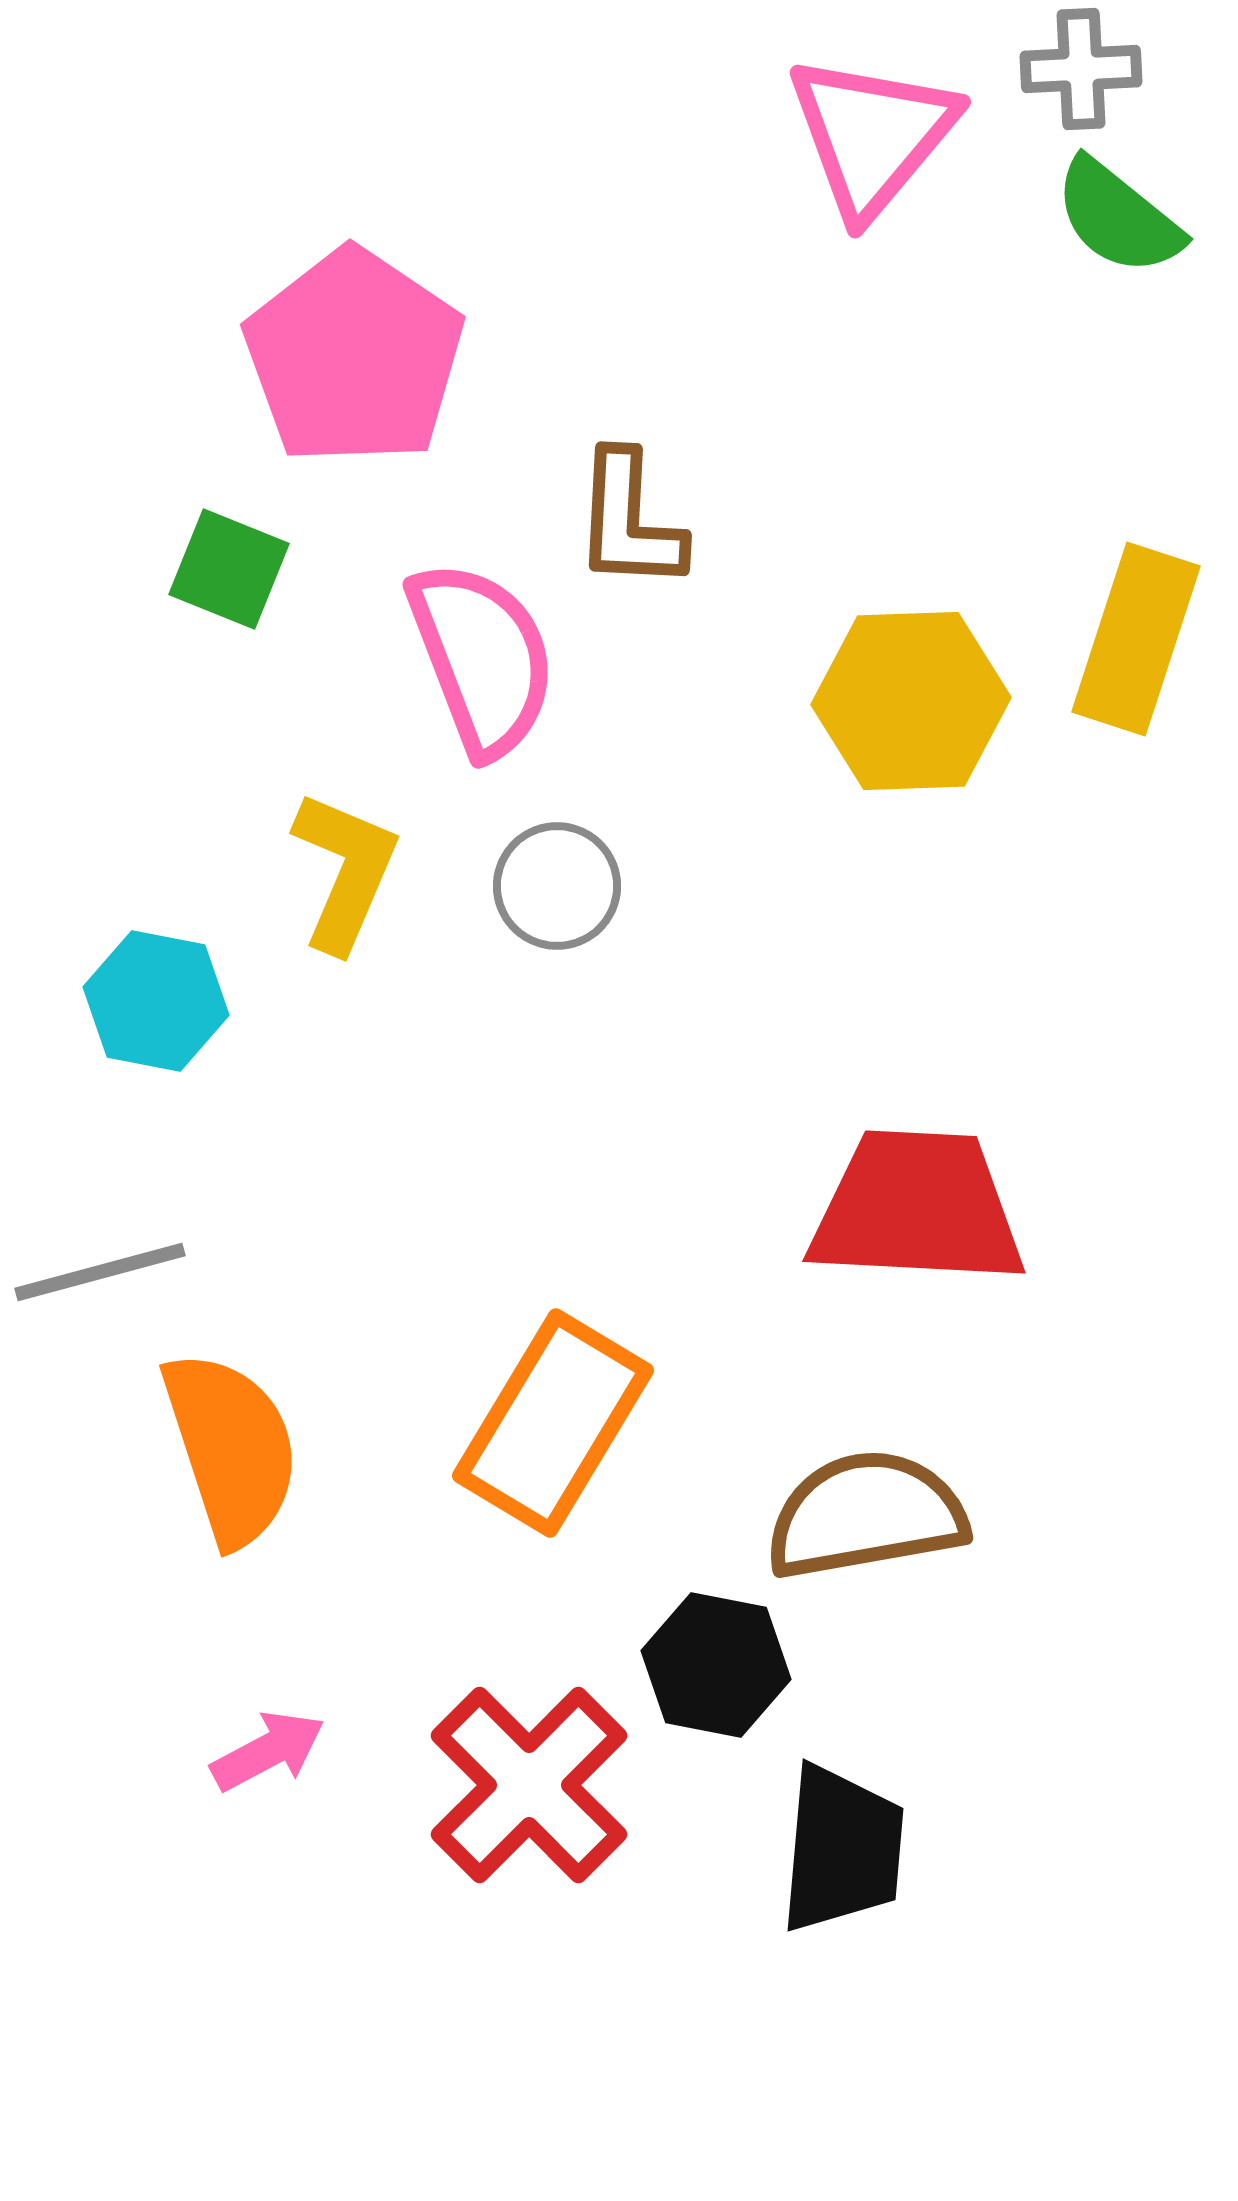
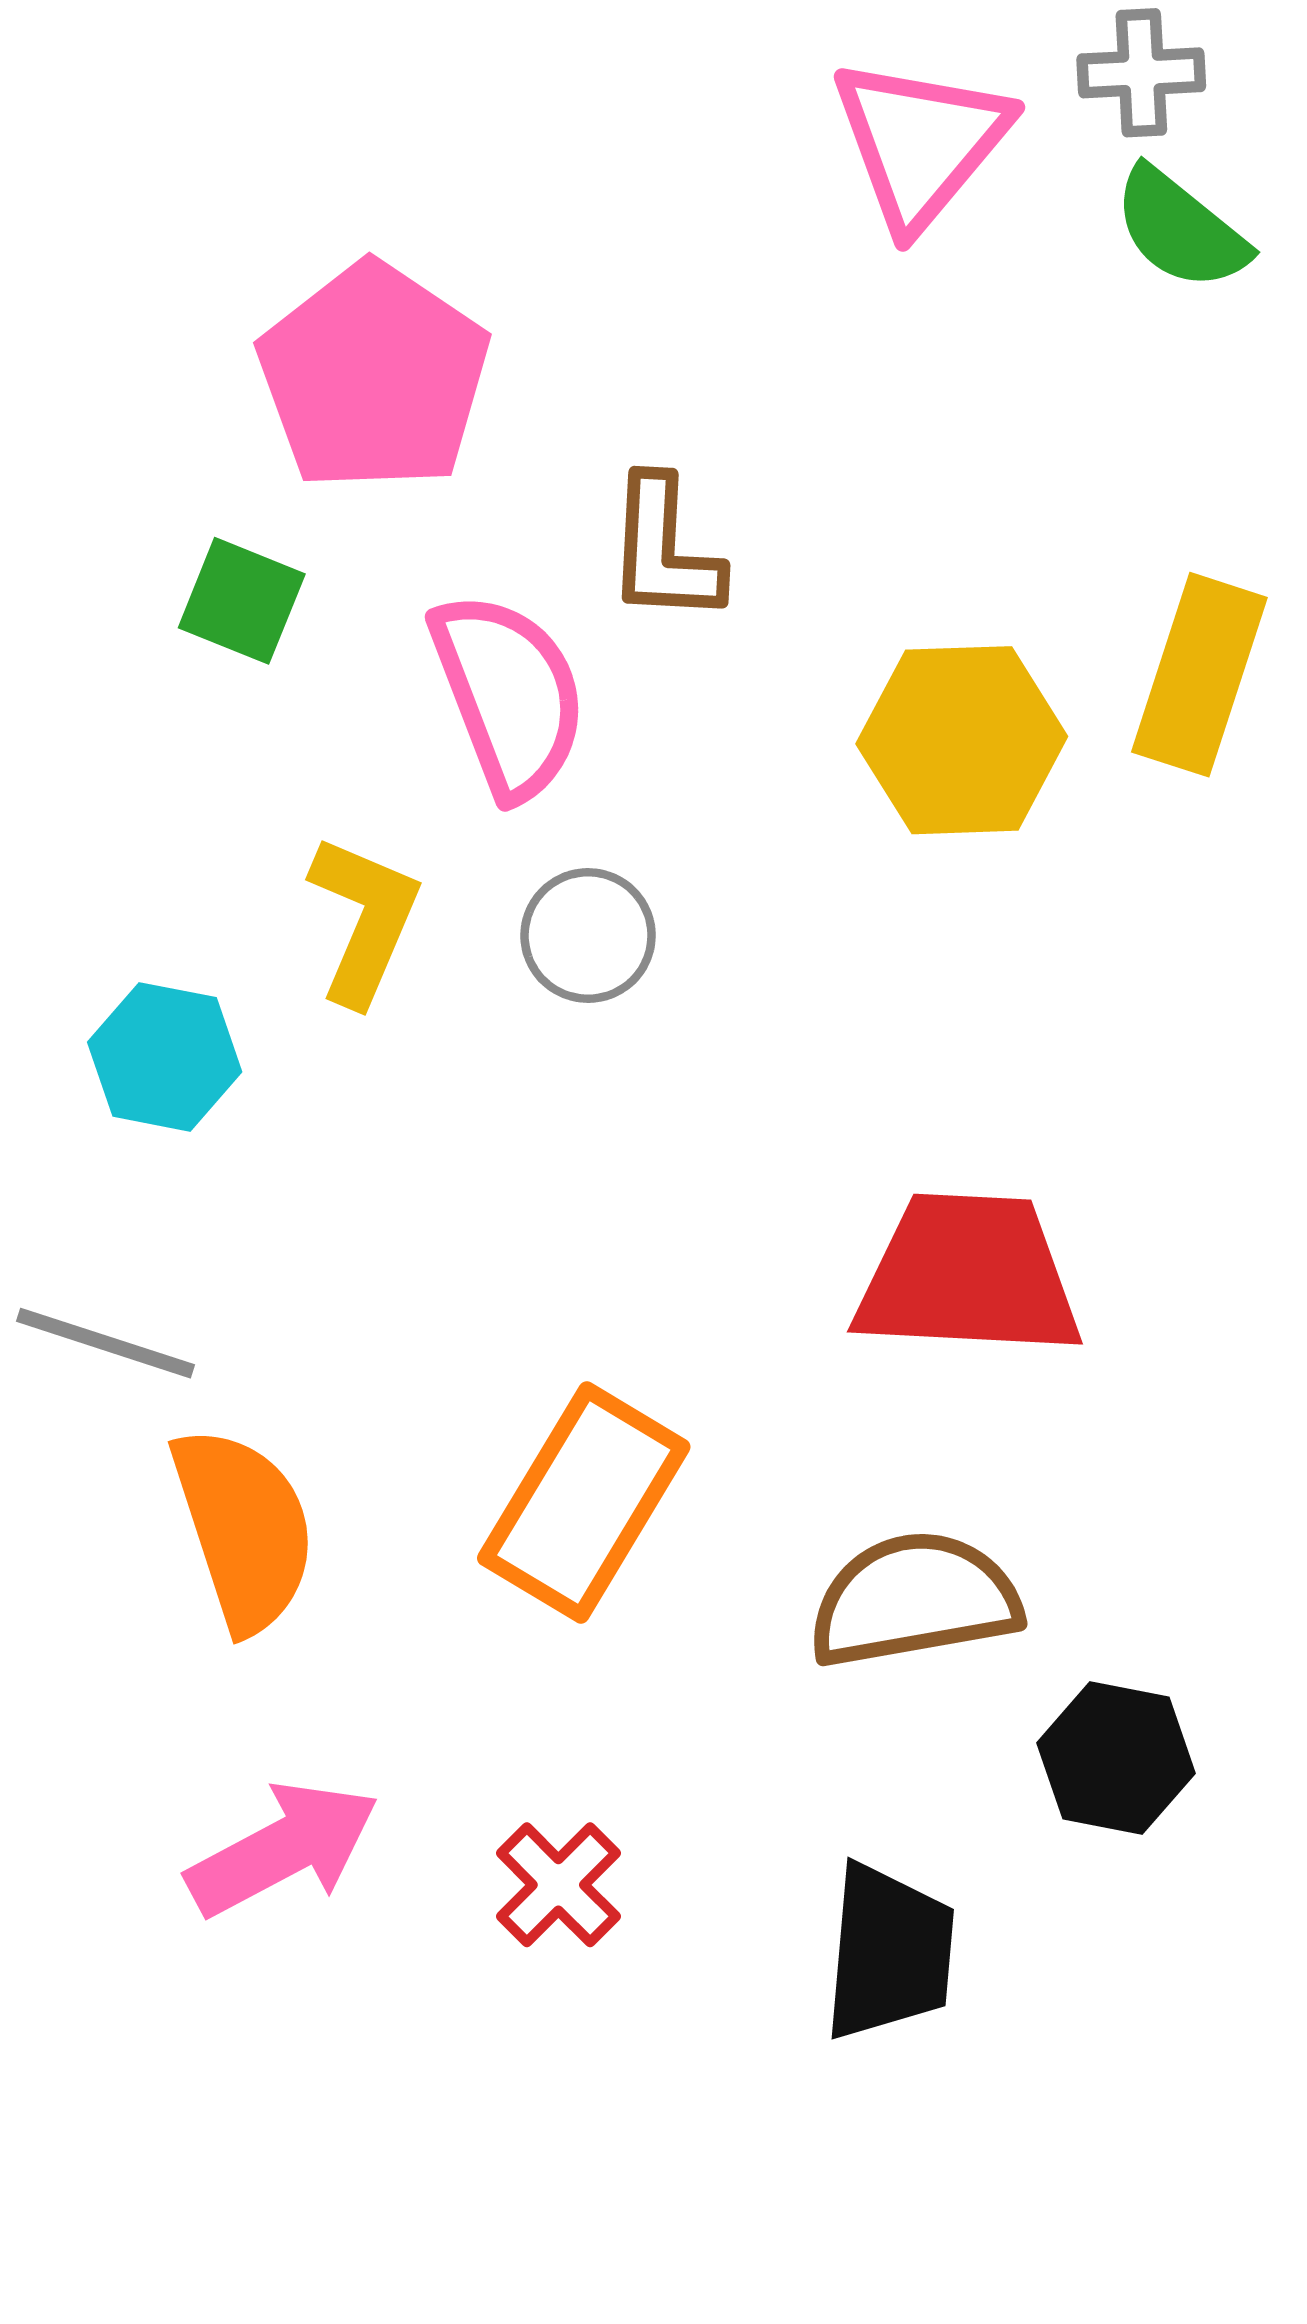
gray line: (100, 1272) -> (105, 1343), turned 33
black hexagon: (716, 1665) -> (1116, 1758), moved
pink arrow: (268, 1751) -> (283, 1849), size x1.6
red cross: (529, 1785) -> (558, 1885), size x0.6

